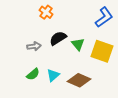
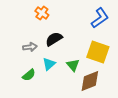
green triangle: (78, 44) -> (73, 65), moved
cyan triangle: (53, 75) -> (49, 64), moved
brown diamond: (79, 80) -> (90, 81), moved, turned -45

